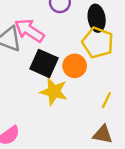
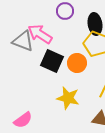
yellow star: (54, 92) -> (68, 98), moved

